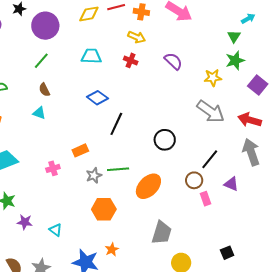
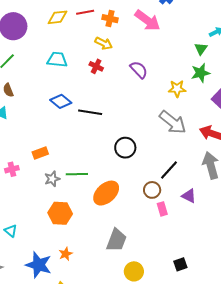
black line: (116, 124) -> (90, 112), moved, turned 70

